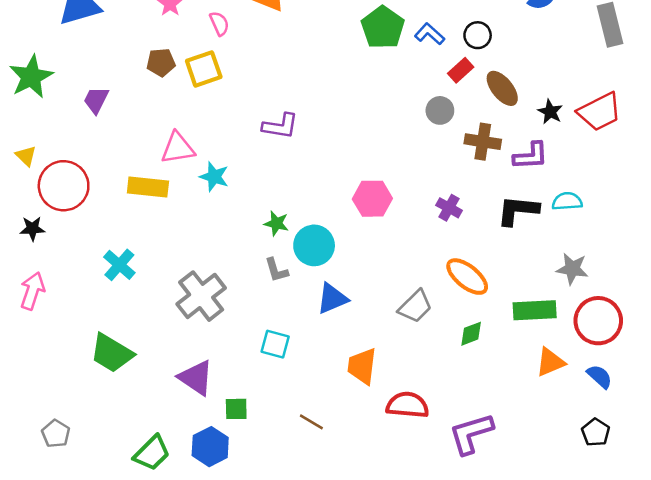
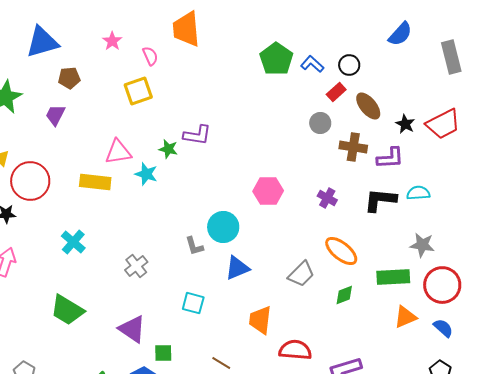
brown pentagon: (161, 62) -> (69, 78), moved
green star: (276, 223) -> (168, 149), moved
gray cross: (201, 296) -> (136, 266), size x0.6

